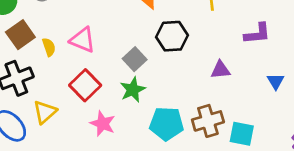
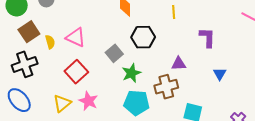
purple L-shape: (257, 34) -> (207, 37), turned -85
green star: (133, 90) -> (131, 73), moved
yellow triangle: (45, 112) -> (62, 103), moved
brown cross: (208, 121) -> (166, 87), moved

